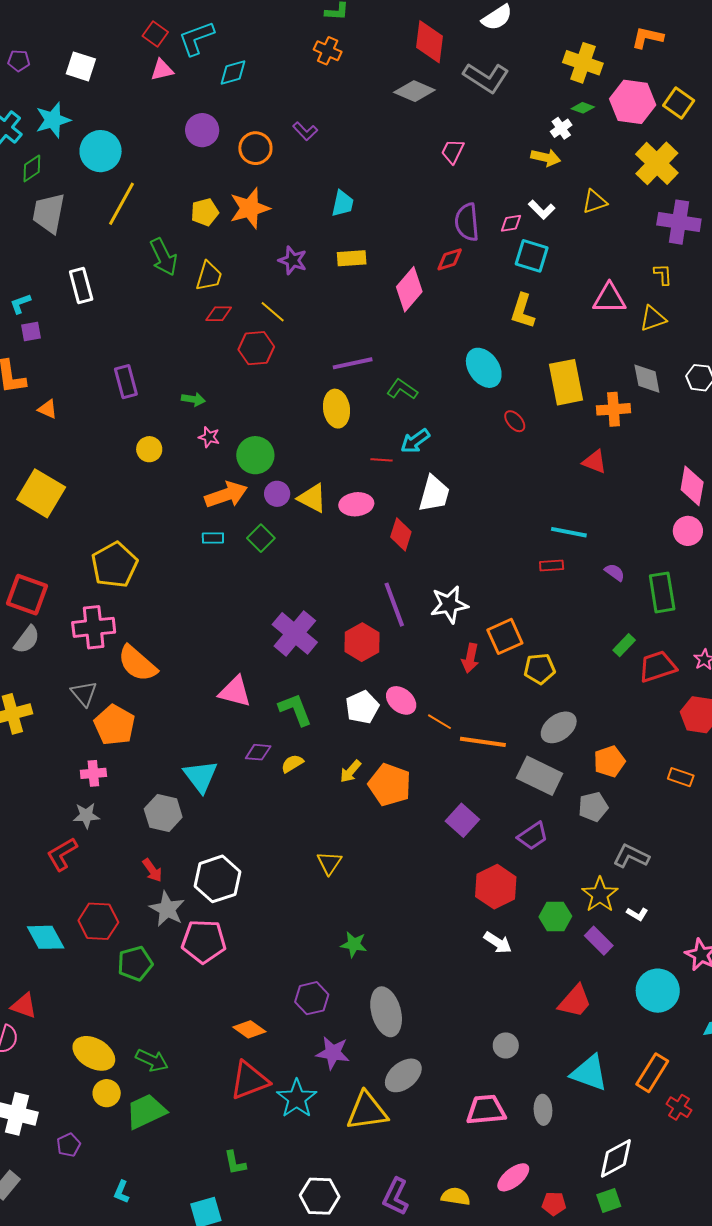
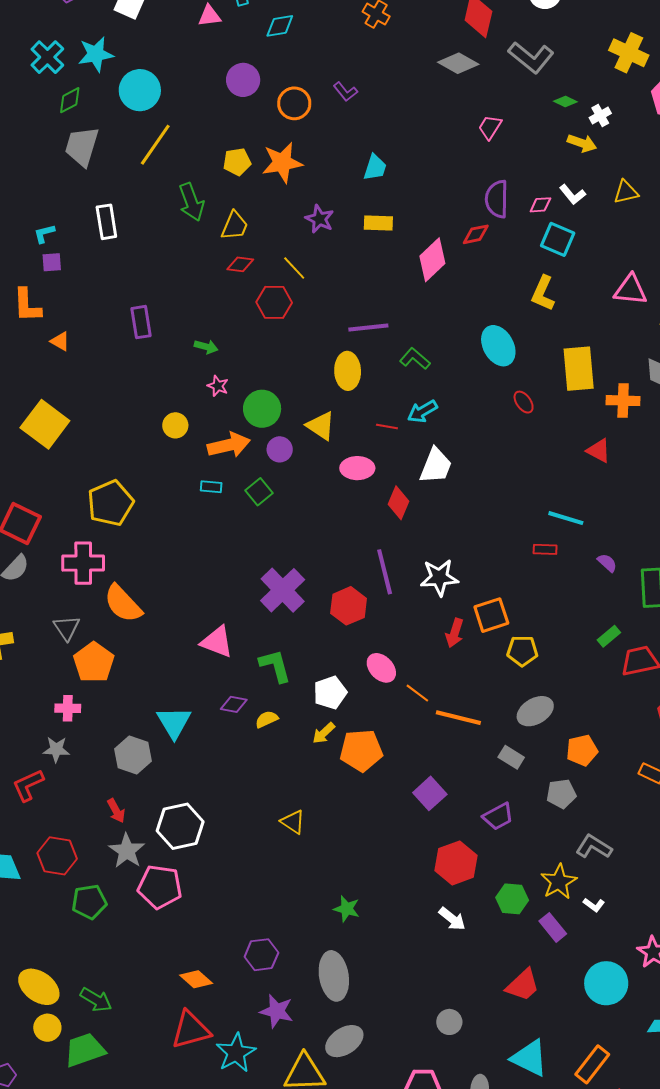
green diamond: (583, 108) -> (565, 102), moved
yellow circle: (149, 449) -> (175, 425), moved
yellow triangle: (312, 498) -> (321, 426), moved
white pentagon: (362, 707) -> (330, 693), moved
gray rectangle: (540, 776) -> (511, 757), size x0.6
orange pentagon: (390, 785) -> (361, 750), turned -30
yellow triangle: (329, 863) -> (293, 822), turned -36
green star: (354, 944) -> (347, 909), moved

